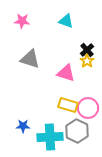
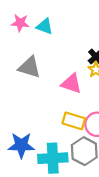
cyan triangle: (66, 21) -> (45, 26), moved
blue star: (23, 126) -> (21, 145), size x1.6

